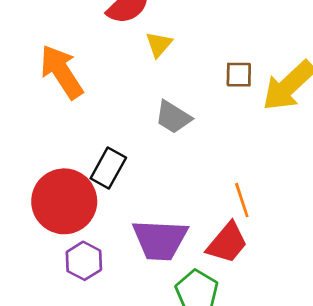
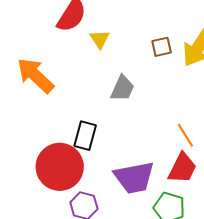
gray trapezoid: (173, 117) -> (122, 88), turned -84

